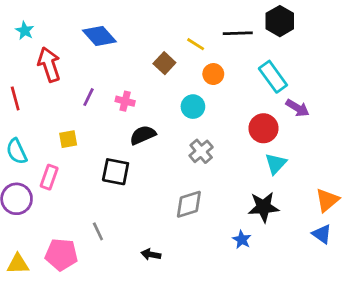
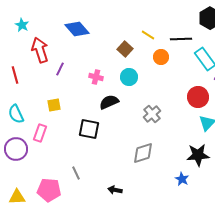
black line: (238, 33) -> (181, 39), moved
purple line: (88, 97) -> (60, 69), moved
cyan circle: (193, 107) -> (129, 77), moved

